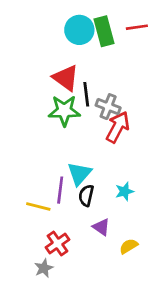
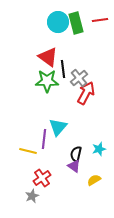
gray cross: (108, 107) -> (79, 78), turned 30
cyan star: (125, 191) -> (99, 149), moved
black semicircle: (86, 196) -> (76, 154), moved

